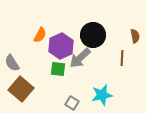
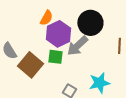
orange semicircle: (40, 35) -> (46, 18), moved
brown square: (21, 89) -> (30, 65), moved

